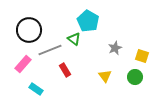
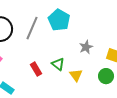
green triangle: (74, 39) -> (58, 64), moved
gray line: (50, 50) -> (32, 28), moved, turned -45

